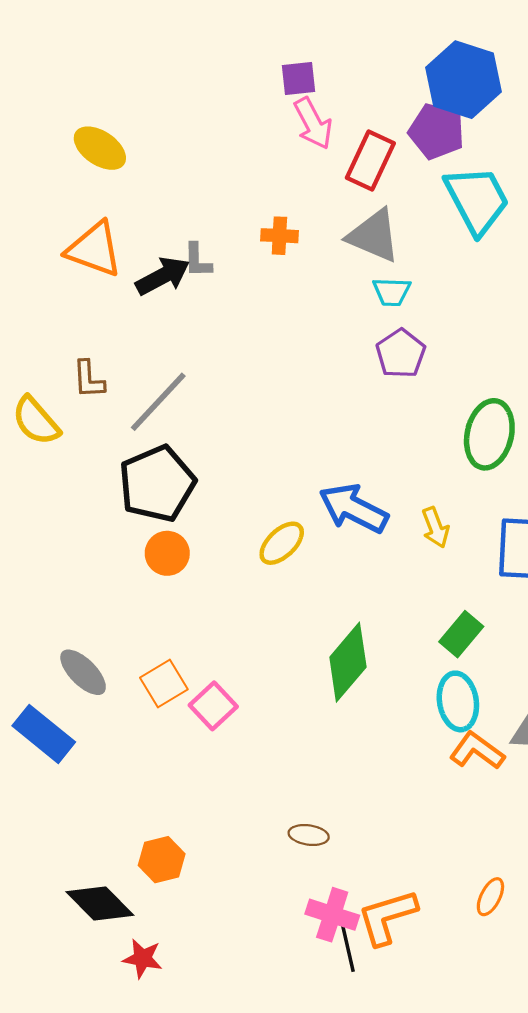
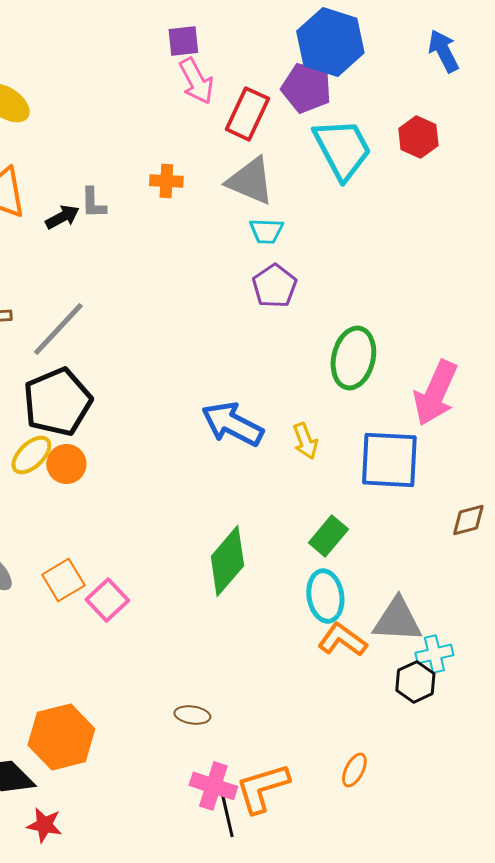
black arrow: (163, 276) -> (62, 217), size x0.7
yellow ellipse: (282, 543) -> (31, 455), moved
orange hexagon: (162, 860) -> (61, 737), size x1.6

